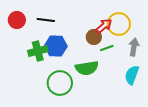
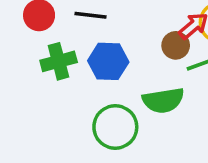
green cross: (38, 51) -> (59, 61), moved

